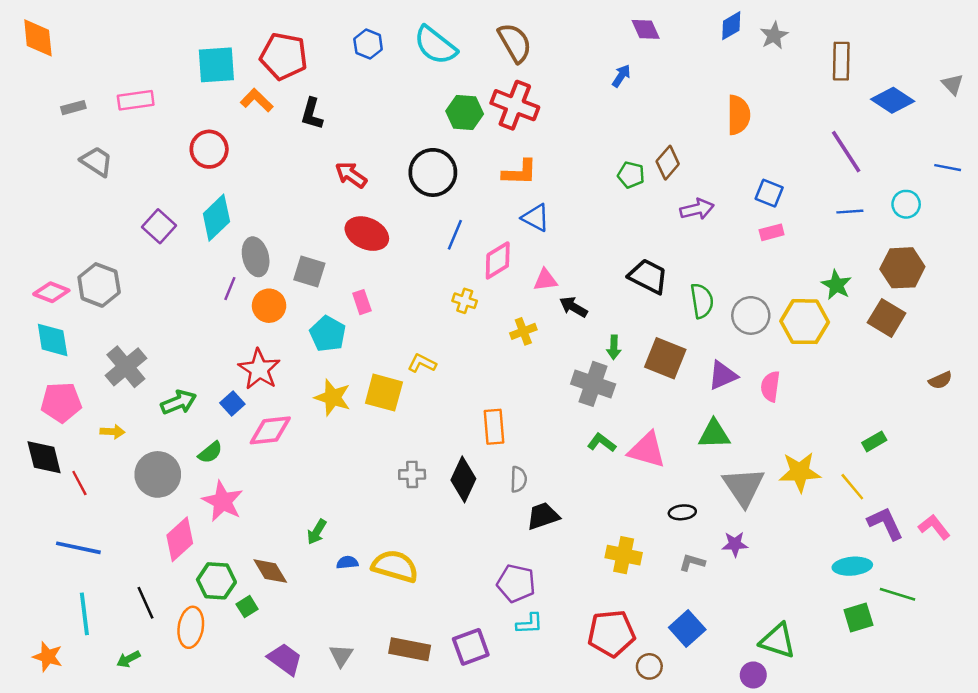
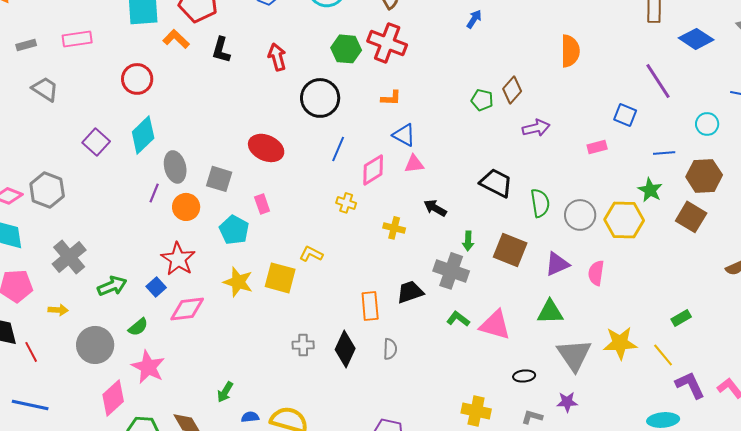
orange L-shape: (520, 172) -> (391, 98), size x0.7
red arrow: (351, 175) -> (277, 57), moved, turned 40
blue square: (769, 193) -> (625, 115), moved
blue line: (850, 212) -> (664, 153), moved
pink triangle: (545, 280) -> (414, 164), moved
yellow cross: (523, 331) -> (394, 228), turned 35
black trapezoid: (543, 516) -> (410, 292), moved

